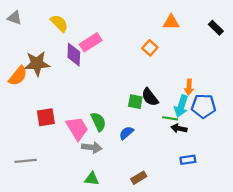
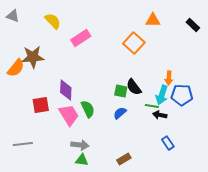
orange square: (150, 48) -> (134, 43), size x1.5
purple diamond: (74, 55) -> (66, 90), moved
blue semicircle: (126, 133) -> (120, 113), moved
gray arrow: (92, 147) -> (80, 145), moved
blue rectangle: (188, 160) -> (168, 143), turned 64

